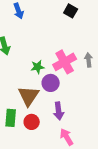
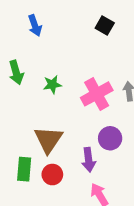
green star: (38, 67) -> (52, 85), moved
purple circle: (51, 83) -> (110, 138), moved

